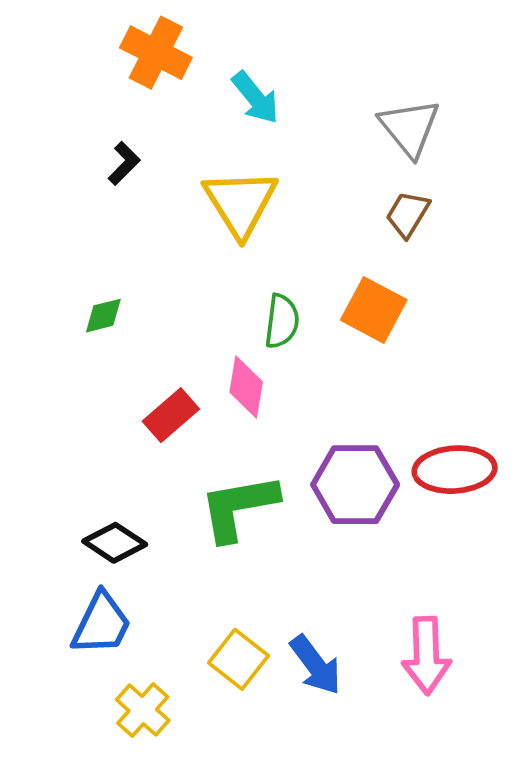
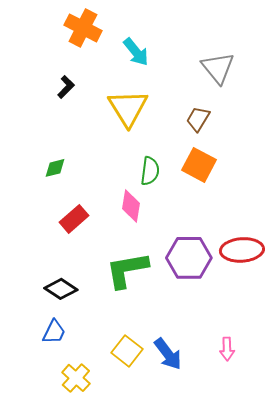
brown trapezoid: (408, 214) -> (198, 119), moved
red rectangle: (171, 415) -> (74, 219), moved
blue trapezoid: (101, 624) -> (54, 332), size x0.7
pink arrow: (426, 656) -> (227, 349), size x0.6

